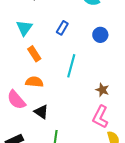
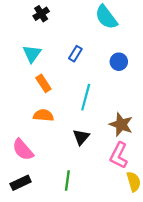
brown star: (102, 90) -> (121, 125), size x1.5
pink semicircle: (16, 100) -> (23, 150), moved
black triangle: (41, 112) -> (81, 137), moved, turned 35

